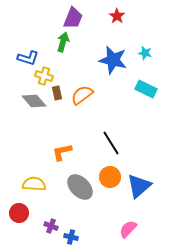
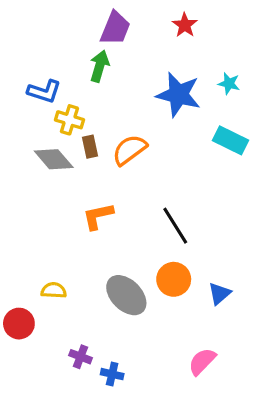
orange L-shape: (62, 152) -> (98, 216), moved
yellow semicircle: (34, 184) -> (54, 290), size x0.7
blue triangle: (139, 186) -> (219, 294), size x0.6
red circle: (19, 213) -> (19, 324), moved

